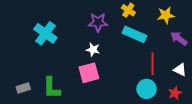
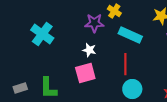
yellow cross: (128, 10) -> (114, 11), moved
red line: (153, 64) -> (125, 64), moved
cyan circle: (147, 89) -> (132, 89), moved

